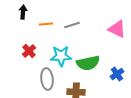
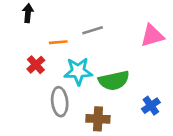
orange line: (46, 24) -> (58, 42), moved
pink triangle: (117, 29) -> (152, 36), turned -42
blue cross: (117, 74) -> (151, 106), moved

